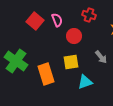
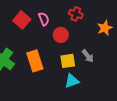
yellow square: (71, 62) -> (68, 61), moved
orange rectangle: (46, 74) -> (35, 61), moved

